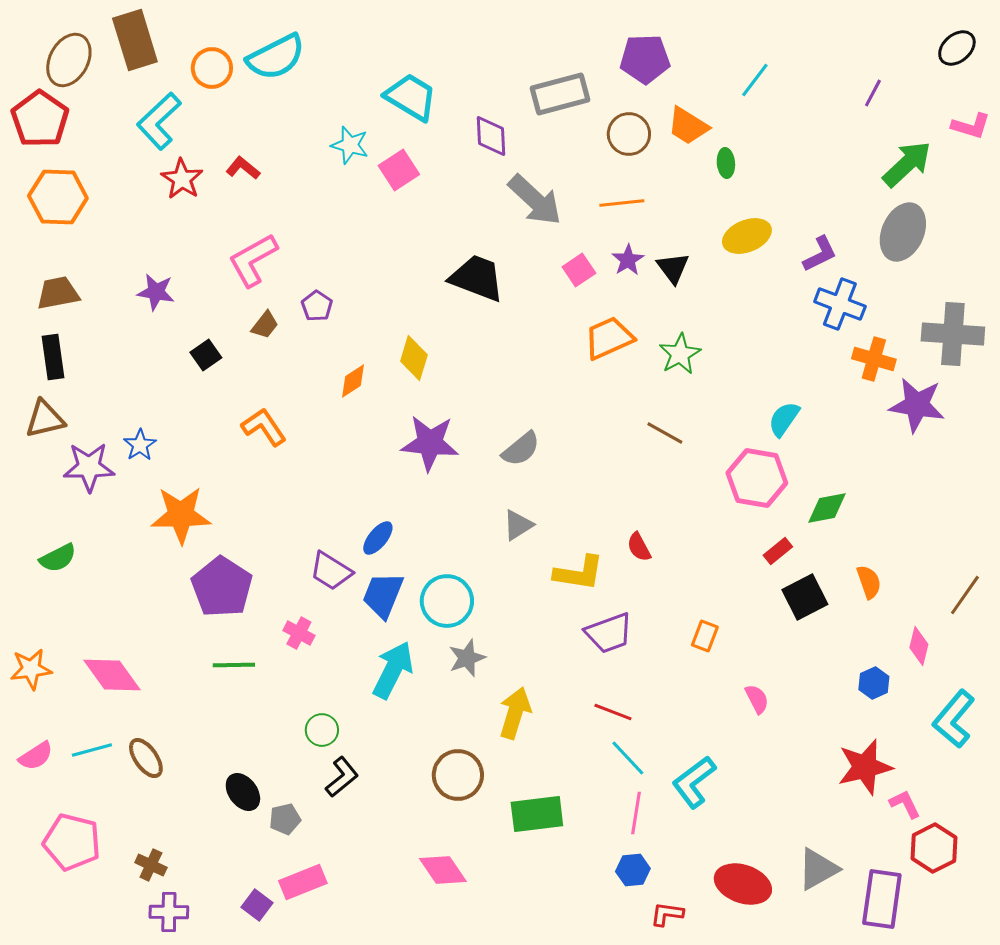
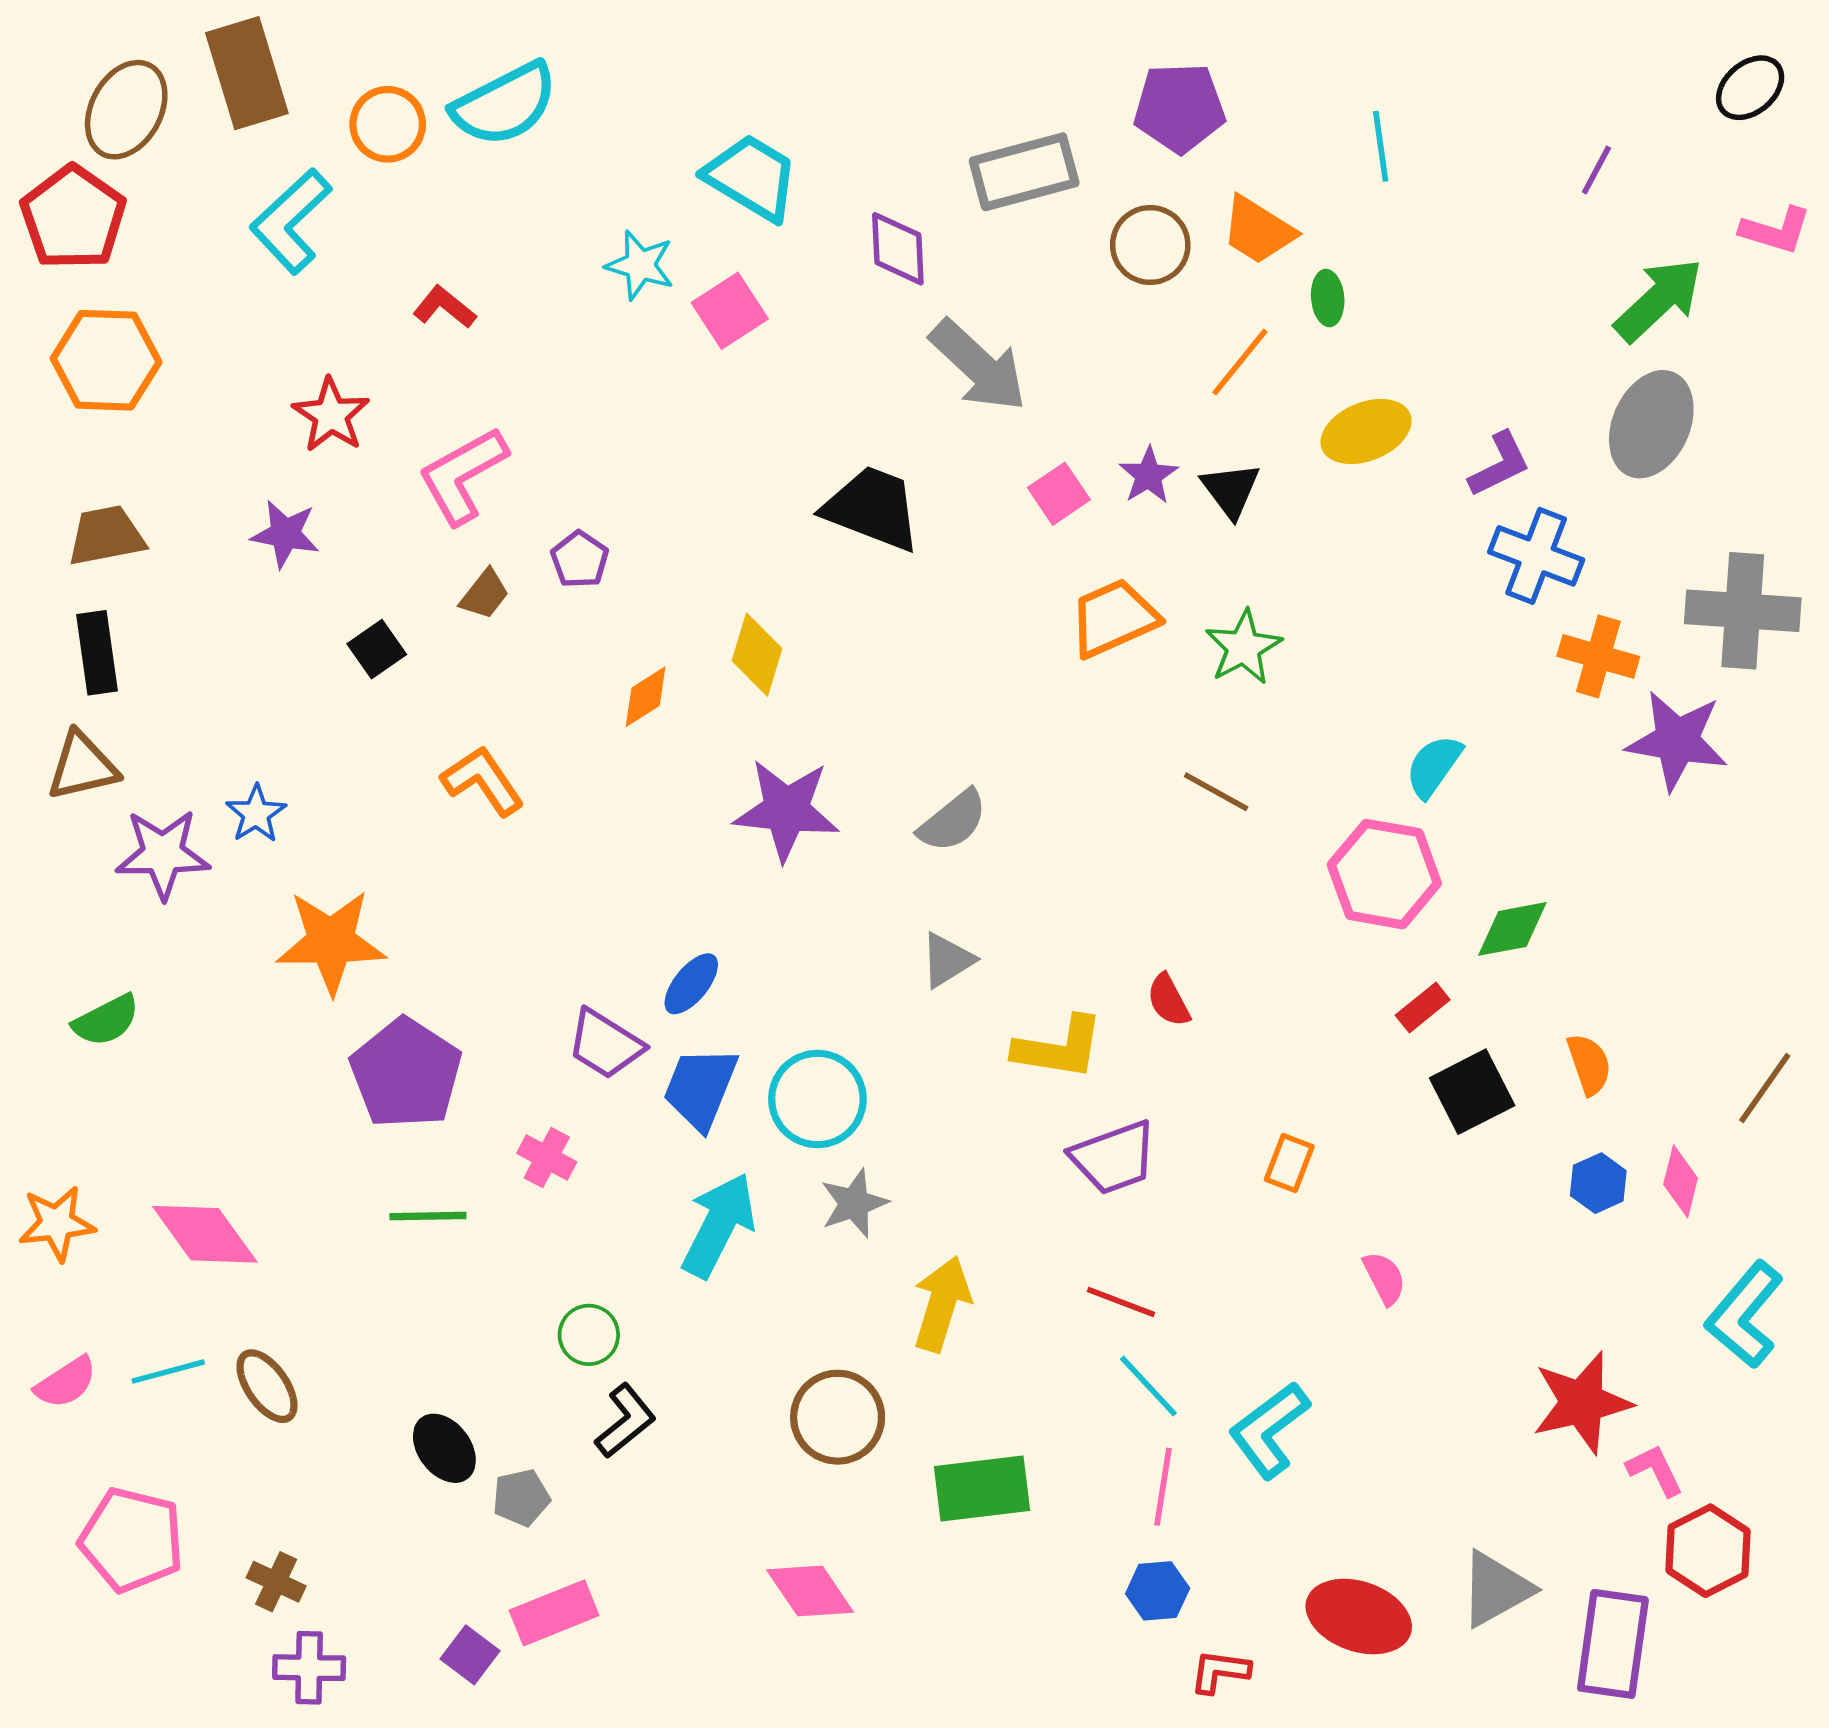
cyan line: (755, 80) -> (1381, 146), turned -45
red star: (182, 179) -> (331, 415), moved
orange line: (622, 203) -> (1240, 362), moved, turned -45
blue hexagon: (874, 683) -> (1598, 1183), moved

